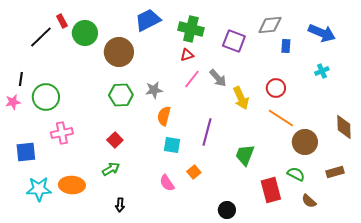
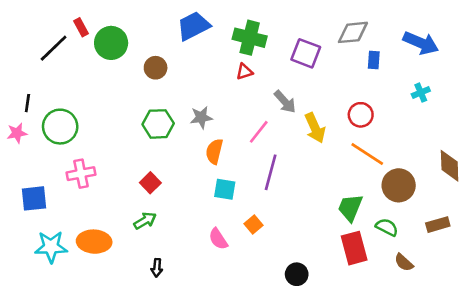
brown circle: (119, 52) -> (156, 68), size x0.6
pink line: (192, 79) -> (259, 132), moved
green trapezoid: (245, 155) -> (350, 208), moved

